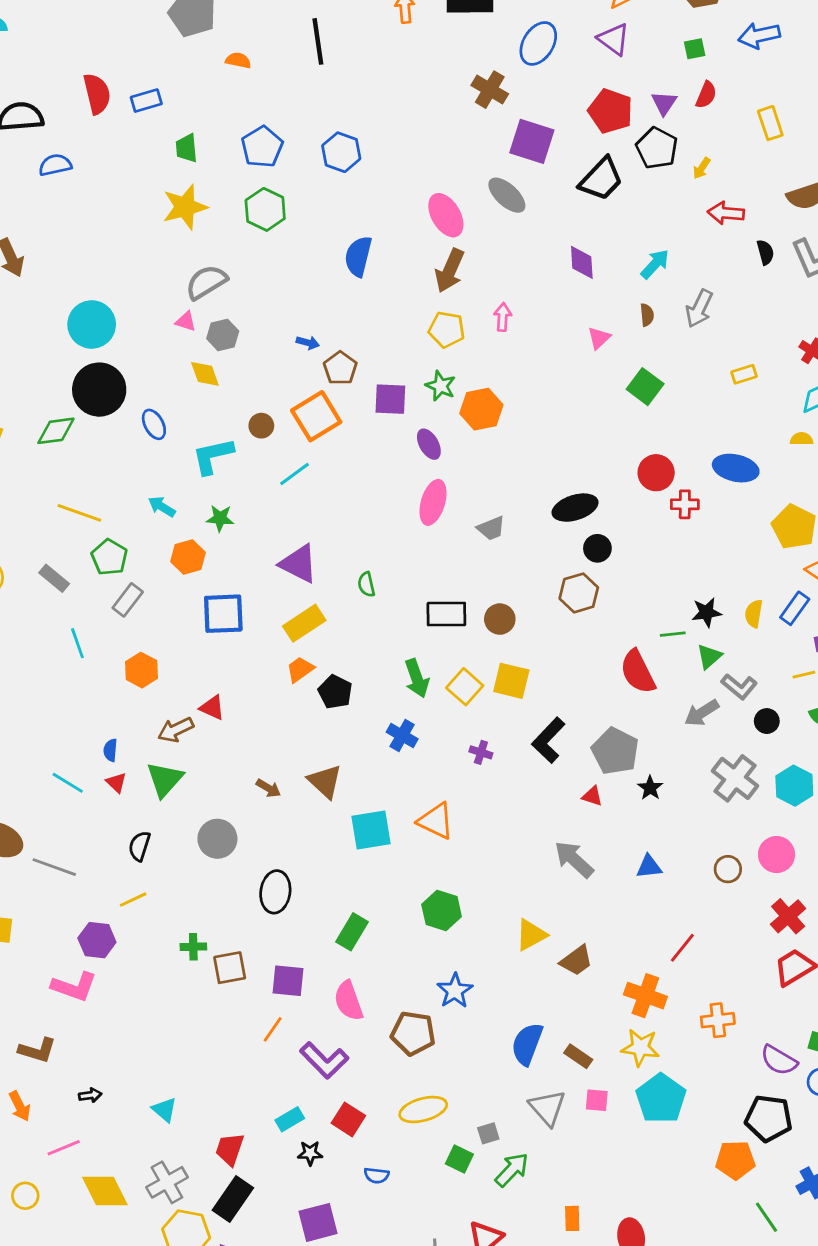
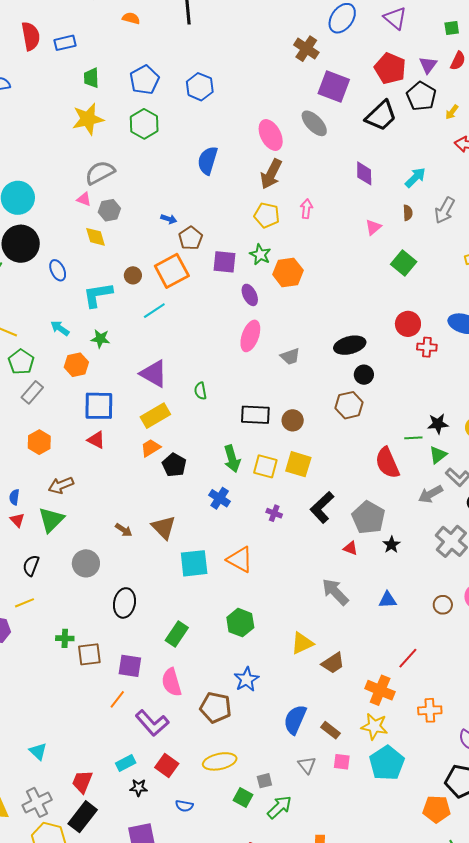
yellow square: (465, 687) -> (265, 466), turned -30
red triangle: (212, 708) -> (96, 440), moved
gray triangle: (547, 1108) -> (307, 765), size x0.7

